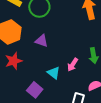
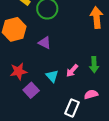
red star: (14, 61) -> (18, 71), moved

